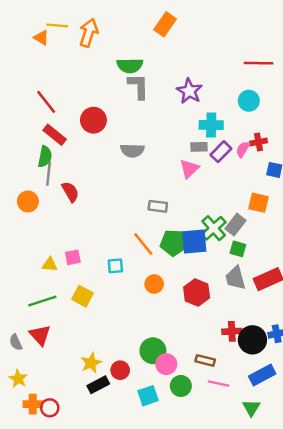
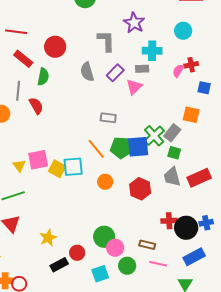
gray L-shape: (138, 86) -> (106, 41), moved
red line: (46, 102) -> (16, 32), turned -45
gray semicircle: (132, 151) -> (87, 72), turned 72
purple rectangle: (221, 152) -> (115, 73), moved
green semicircle: (45, 157) -> (43, 77), moved
pink square: (73, 257) -> (38, 160), size x1.5
yellow triangle: (50, 265) -> (19, 166), turned 48
cyan square: (115, 266) -> (73, 167), size x1.5
yellow square: (83, 296) -> (57, 169), moved
yellow star: (91, 363) -> (48, 238), moved

